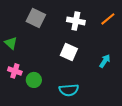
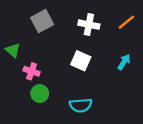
gray square: (36, 18) -> (42, 21), turned 36
cyan arrow: (105, 61) -> (124, 62), moved
pink cross: (15, 71) -> (32, 71), moved

